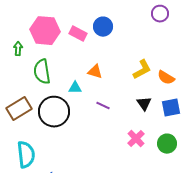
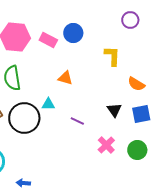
yellow L-shape: (142, 70) -> (112, 56), moved, turned -60
cyan triangle: (75, 88) -> (48, 104), moved
purple line: (103, 106) -> (77, 121), moved

